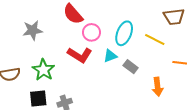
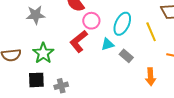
yellow line: (155, 40) -> (151, 32), turned 36
red L-shape: (80, 55) -> (79, 41), turned 105

